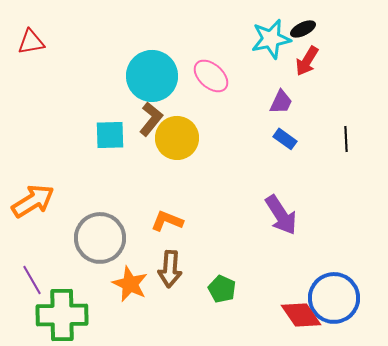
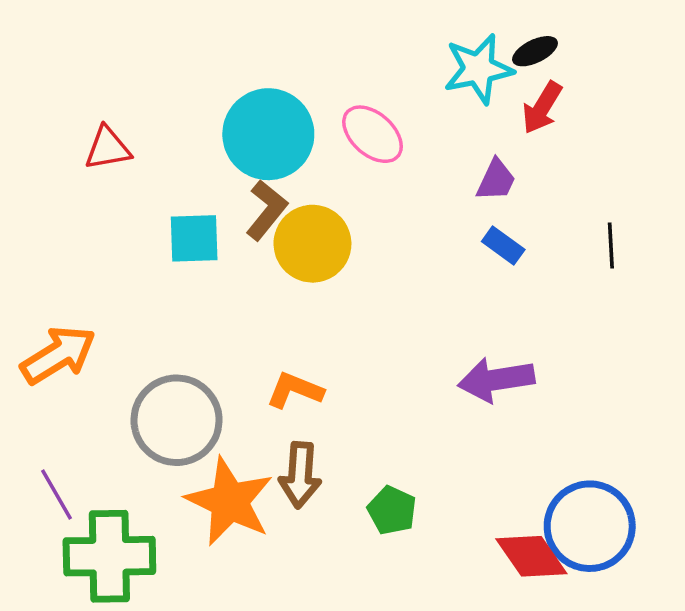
red triangle: (31, 42) -> (108, 148), moved
purple arrow: (281, 215) -> (496, 380), turned 114
orange star: (130, 284) -> (229, 501), size x1.4

